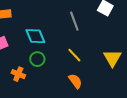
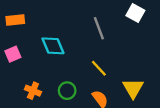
yellow triangle: (112, 58) -> (133, 88), moved
green circle: (37, 59) -> (67, 91), moved

